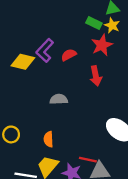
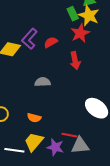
green rectangle: (94, 23) -> (73, 14), turned 40
yellow star: (112, 25) -> (89, 15), size x1.5
orange semicircle: (48, 139) -> (34, 118), turned -72

